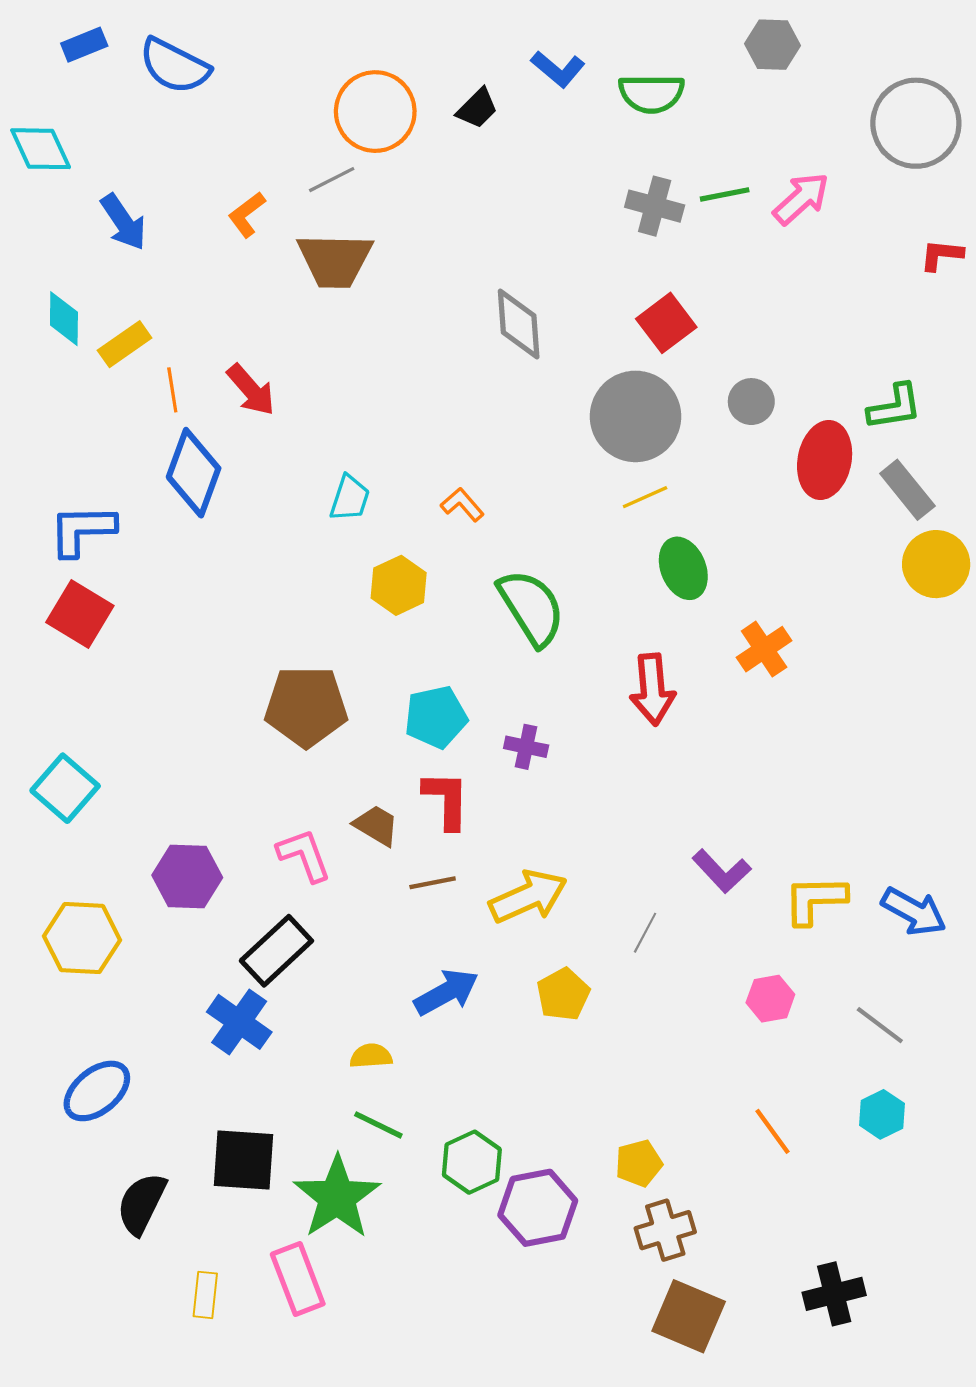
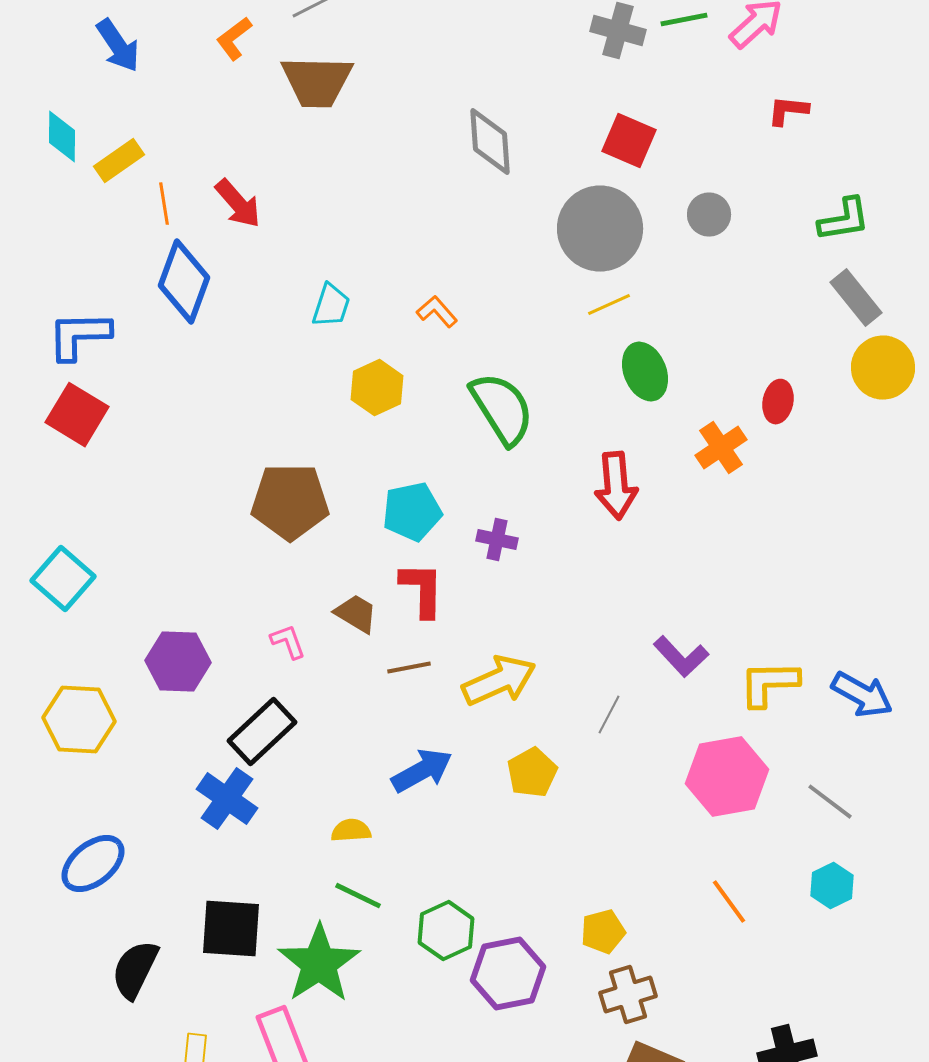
red L-shape: (941, 255) -> (788, 111), moved
red square: (666, 323) -> (629, 141), turned -30
red ellipse: (825, 460) -> (778, 402), moved, size x0.6
pink L-shape: (304, 855) -> (288, 642), size x0.7
pink hexagon: (770, 999) -> (727, 777), size x1.8

